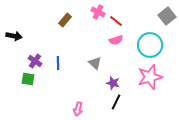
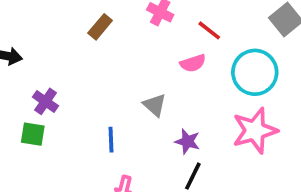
red line: (116, 21) -> (209, 30), moved
blue line: (58, 63) -> (111, 140), moved

